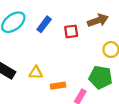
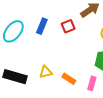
orange rectangle: (58, 86) -> (69, 79), turned 56

